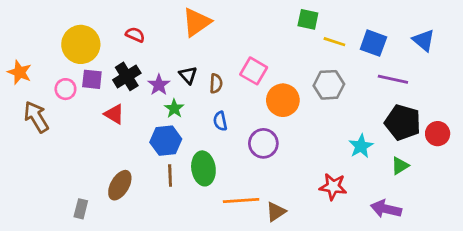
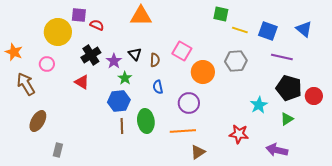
orange triangle: (196, 22) -> (141, 16), turned 35
purple square: (92, 79) -> (79, 15), moved
brown ellipse: (120, 185) -> (38, 121), moved
orange line: (241, 201) -> (183, 131), moved

